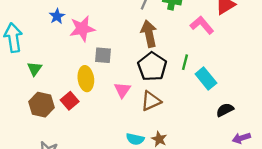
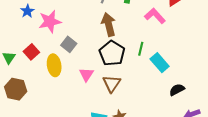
gray square: (103, 55) -> (69, 44), turned 35
red square: (70, 101) -> (31, 52), moved
brown triangle: (151, 101) -> (112, 84), turned -30

